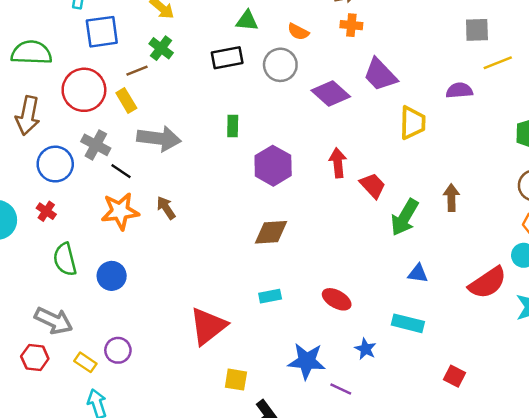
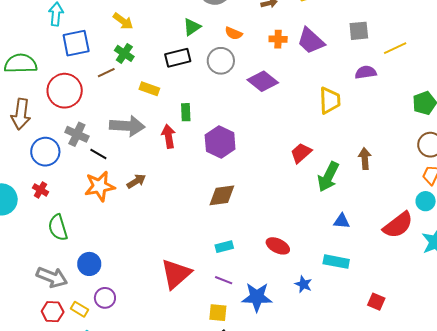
green triangle: (247, 21) -> (192, 27), turned -36
orange cross: (351, 25) -> (278, 39), moved
gray square: (477, 30) -> (359, 31), moved
purple trapezoid: (380, 75) -> (311, 41), moved
yellow rectangle: (126, 101) -> (149, 89), moved, turned -36
red arrow: (338, 163) -> (168, 136), moved
red trapezoid: (373, 186) -> (301, 153), turned -85
brown arrow: (166, 208) -> (136, 181), turned 96
blue circle: (112, 276) -> (89, 264), moved
red hexagon: (35, 357) -> (53, 312), moved
yellow square: (236, 380) -> (218, 313), moved
purple line: (341, 389) -> (224, 280), moved

